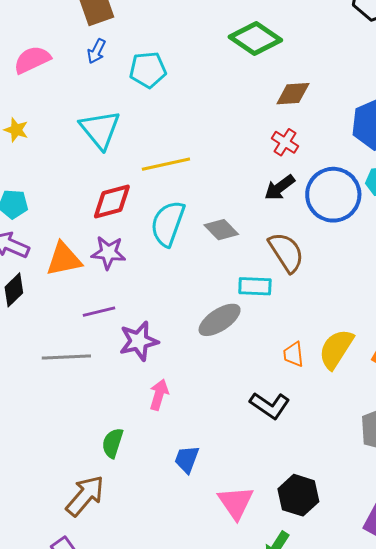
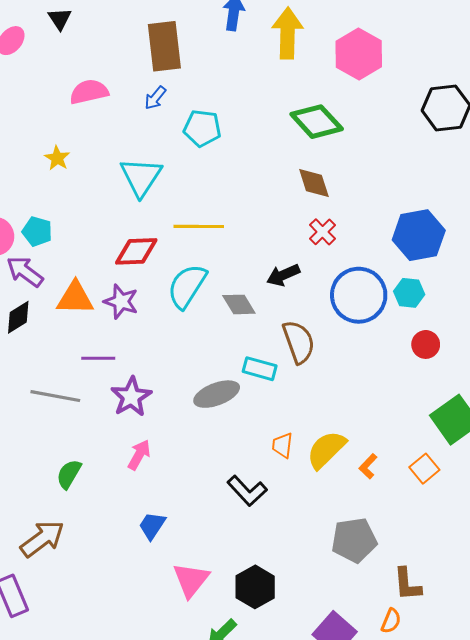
brown diamond: (293, 94) -> (314, 183), moved, turned 63
black arrow: (280, 188) -> (283, 275), moved
purple star: (139, 341) -> (131, 397), turned -30
green semicircle: (113, 443) -> (69, 474), moved

